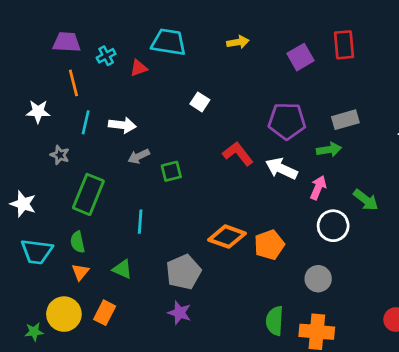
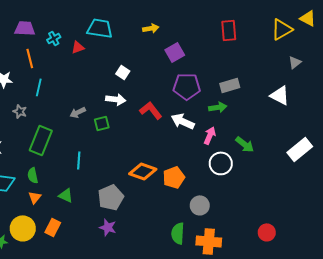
purple square: (300, 57) -> (175, 52), moved
white arrow: (122, 125) -> (116, 99), moved
gray circle: (318, 279) -> (200, 205), moved

